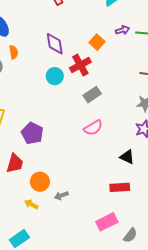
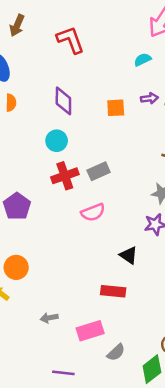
orange square: (97, 42) -> (116, 108), turned 35
red cross: (80, 65) -> (65, 176), moved
gray arrow: (61, 196) -> (49, 318), moved

